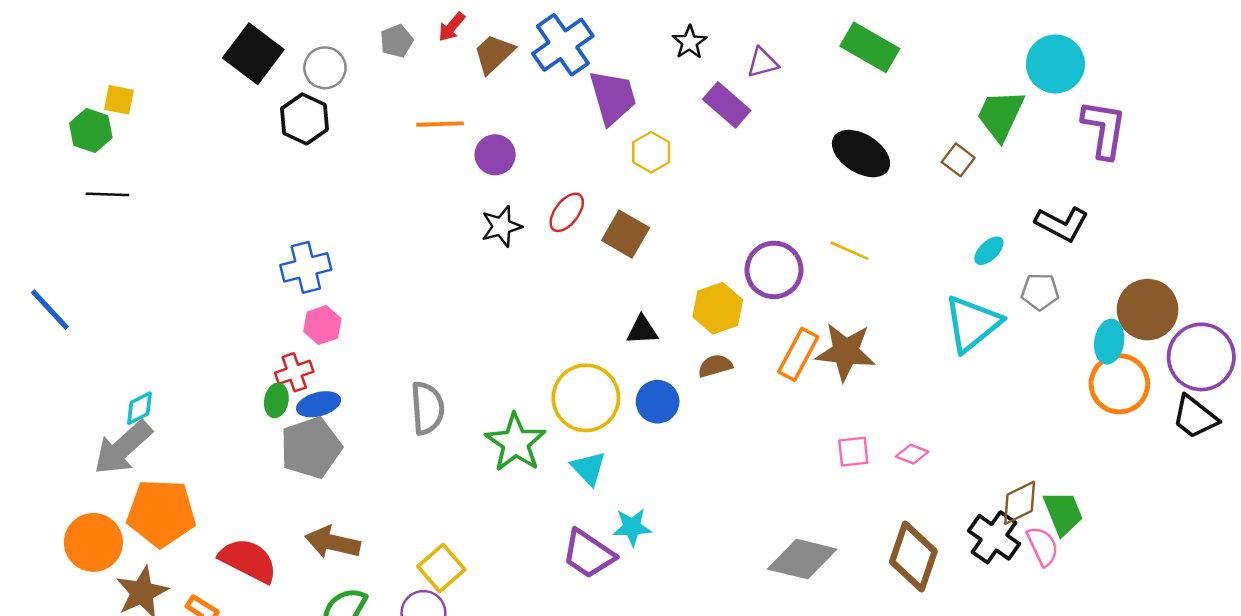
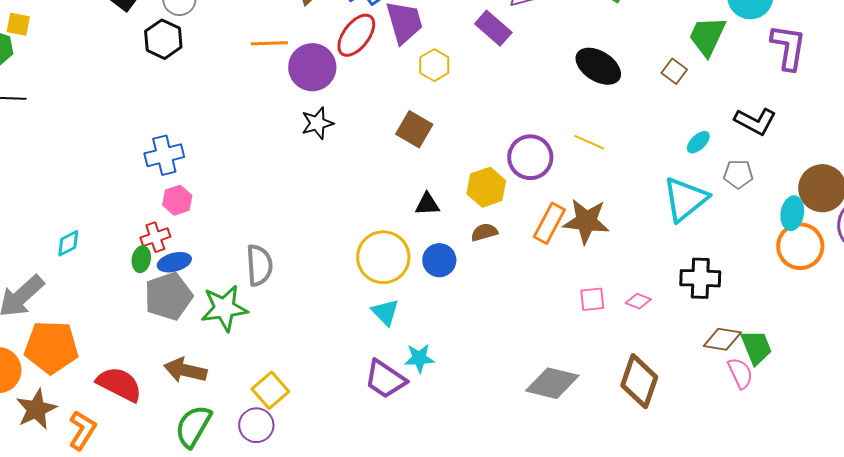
purple circle: (495, 155) -> (312, 67), size x1.5
red ellipse: (567, 212) -> (356, 35), moved, size x1.4
cyan diamond: (139, 408) -> (68, 243), moved
green star: (516, 443) -> (224, 308), moved, turned 30
brown diamond: (1020, 503) -> (722, 339), turned 36
black cross: (994, 537) -> (700, 278), moved, turned -33

